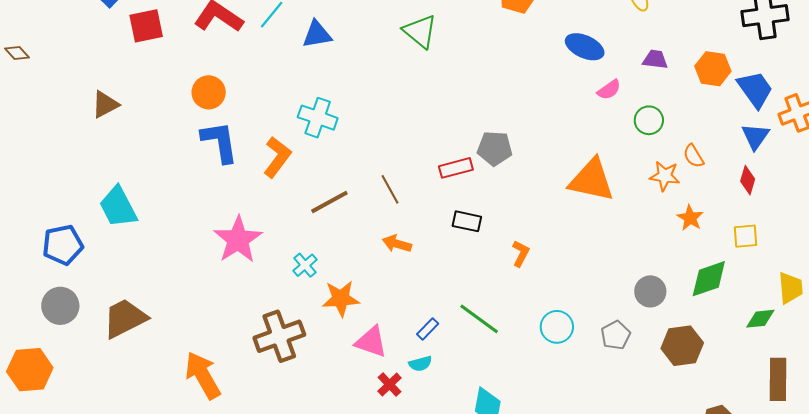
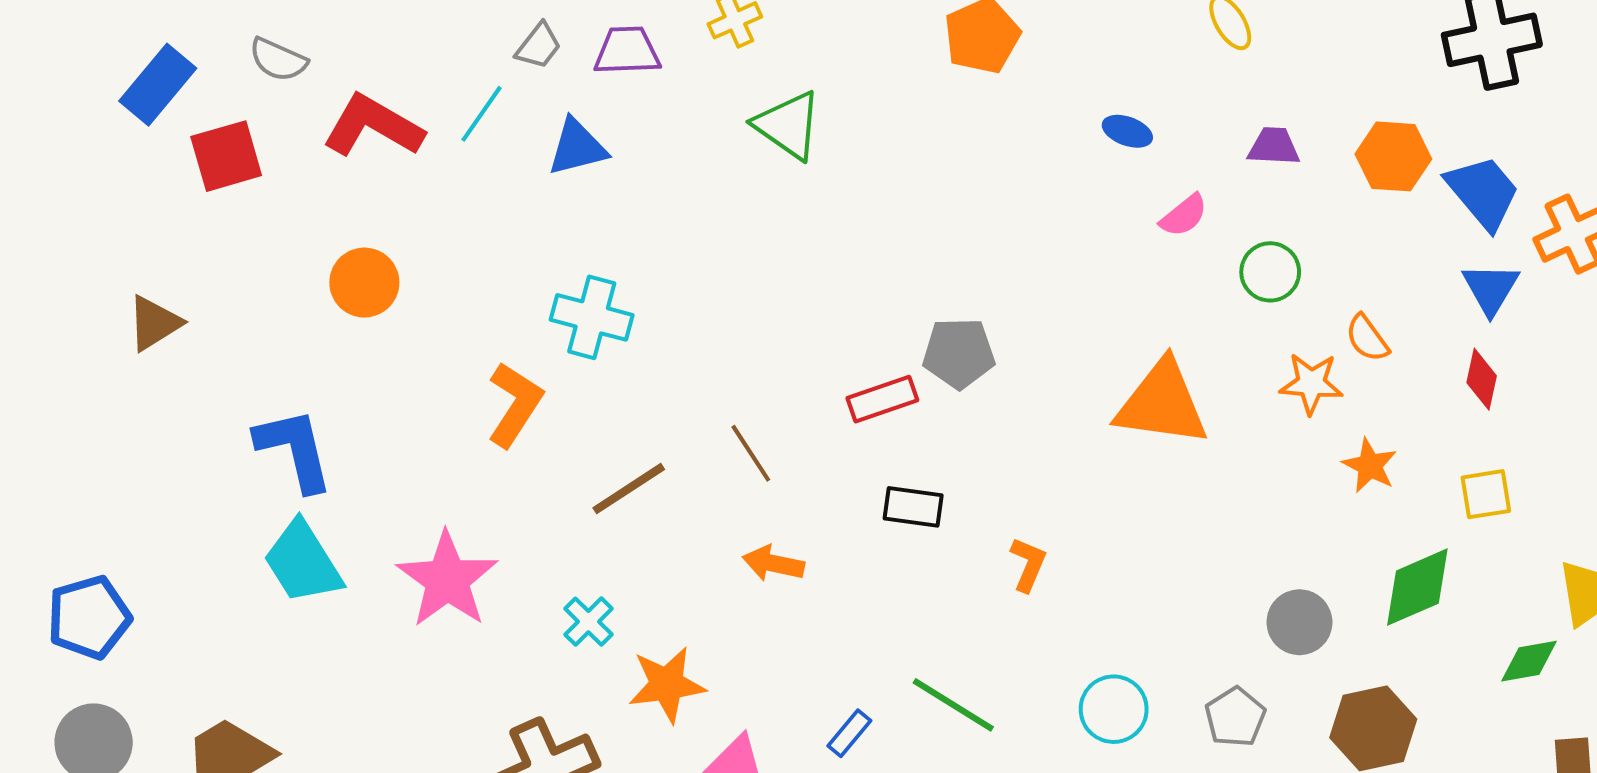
blue ellipse: (585, 47) -> (1127, 131), size x0.6
blue L-shape: (220, 142) -> (294, 449), moved
cyan trapezoid: (118, 207) -> (303, 562), moved

